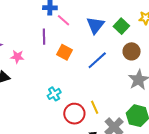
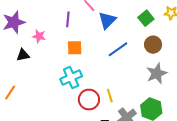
blue triangle: (95, 25) -> (107, 20), moved
orange square: (64, 52) -> (75, 48), moved, turned -35
cyan cross: (54, 94) -> (71, 78), size x1.5

